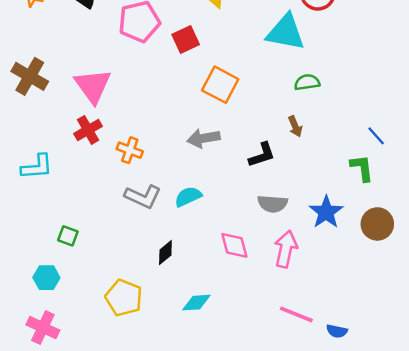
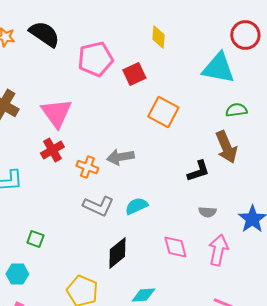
brown arrow: (295, 126) -> (226, 147), size x1.8
gray arrow: (204, 138) -> (120, 157), moved
gray semicircle: (273, 204) -> (207, 212), size x0.7
black diamond: (165, 253) -> (117, 253), size x1.5

